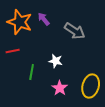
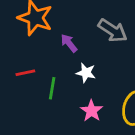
purple arrow: (44, 19) -> (69, 43), moved
red line: (13, 51) -> (25, 73), moved

